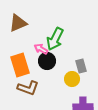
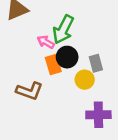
black circle: (47, 61) -> (67, 57), moved
orange rectangle: (20, 65) -> (53, 65), moved, size x0.7

